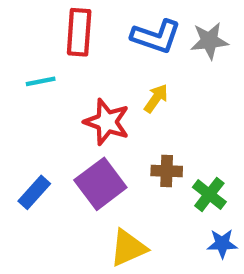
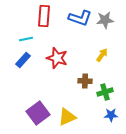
yellow arrow: (156, 98) -> (102, 55), moved
purple square: (100, 184) -> (38, 113), moved
blue rectangle: (34, 192) -> (23, 60), moved
green cross: (209, 194) -> (105, 92), turned 35

